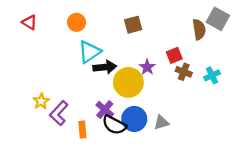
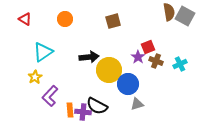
brown semicircle: (199, 29) -> (169, 12), moved
cyan triangle: (89, 52) -> (43, 52), moved
purple star: (147, 67) -> (138, 57), moved
yellow star: (41, 101) -> (35, 77), moved
purple cross: (105, 110) -> (83, 112), moved, turned -35
blue circle: (134, 119) -> (128, 84), moved

